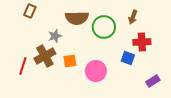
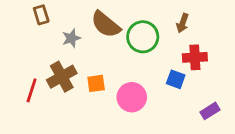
brown rectangle: (30, 11) -> (41, 15), turned -40
brown semicircle: (77, 18) -> (106, 24), turned 40
gray star: (55, 36) -> (71, 38), moved

